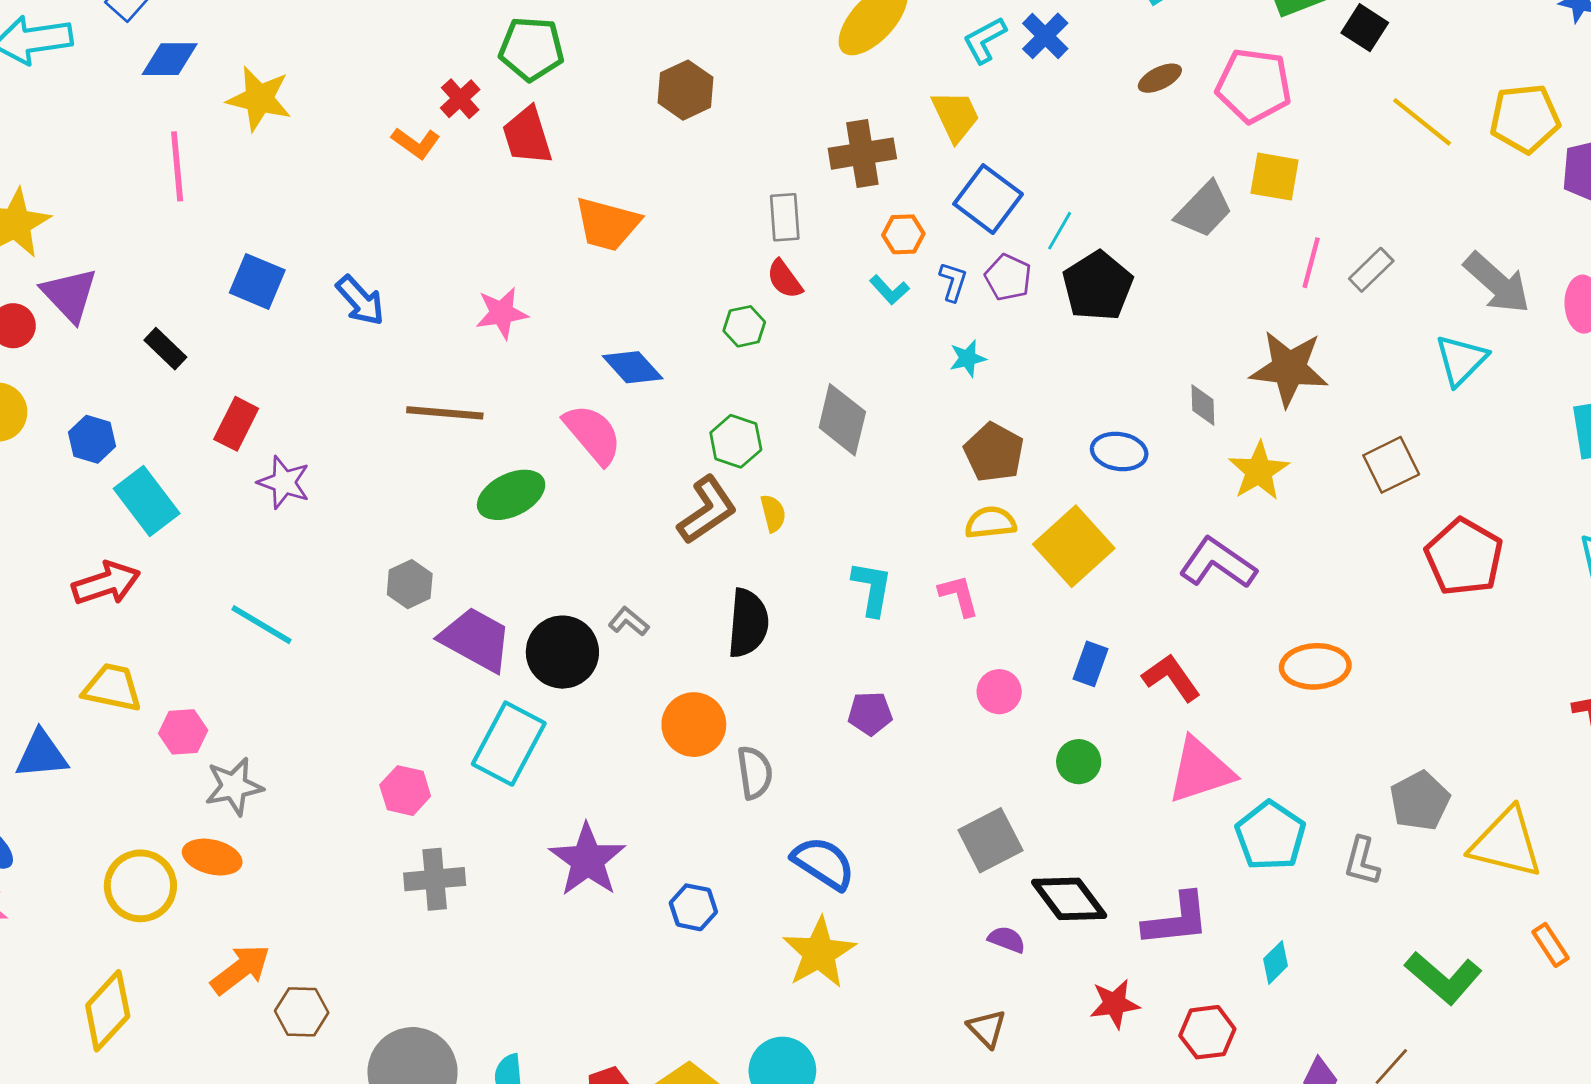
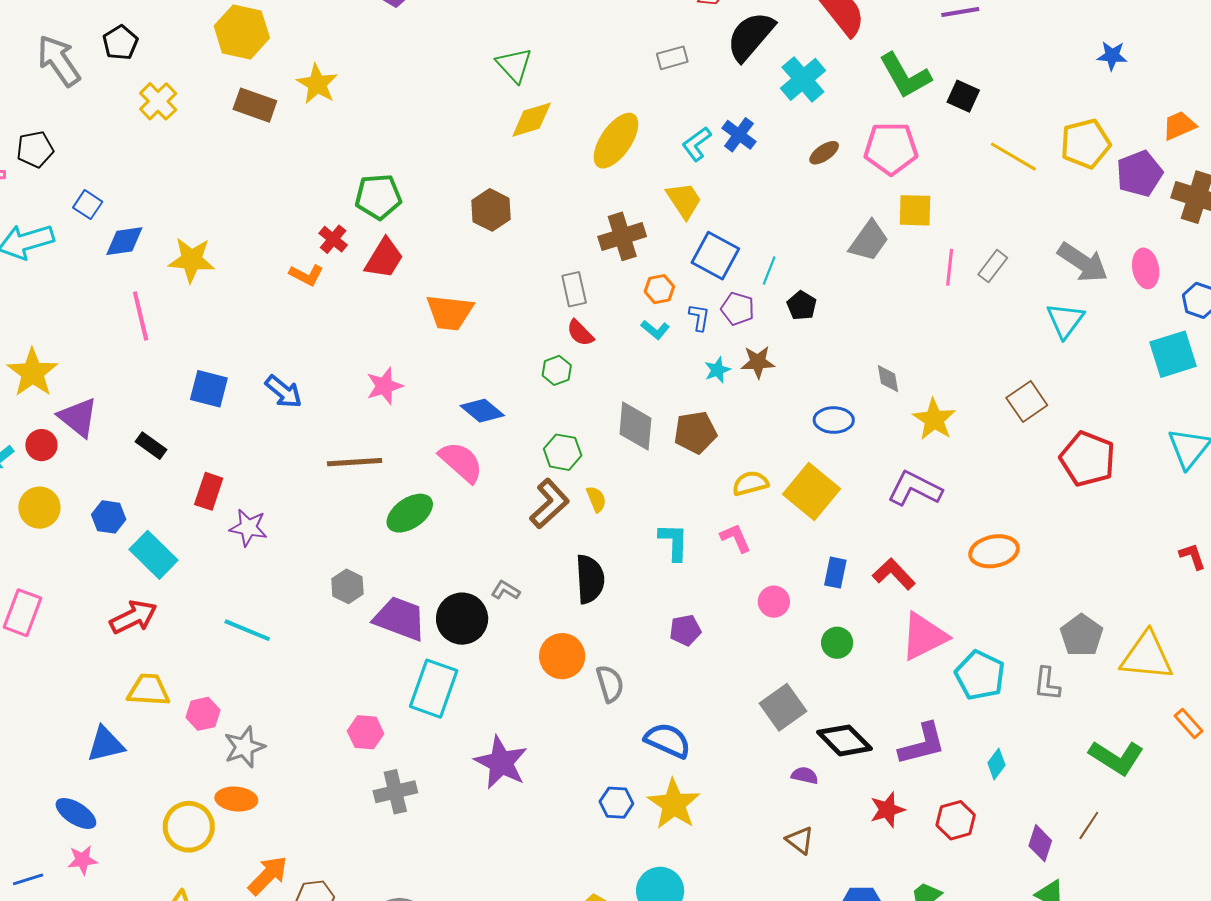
red trapezoid: (527, 136) -> (384, 258), turned -123
black pentagon: (1098, 286) -> (802, 306), size x0.6
brown star: (1289, 368) -> (758, 362), moved, size x0.6
brown pentagon: (994, 452) -> (695, 432), moved, turned -30
blue hexagon: (693, 907) -> (616, 803), moved

